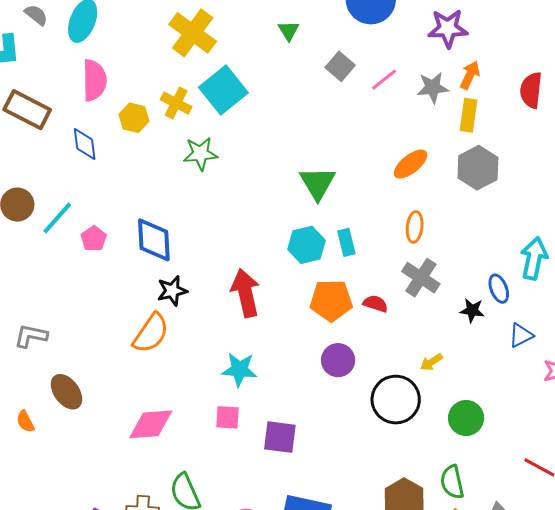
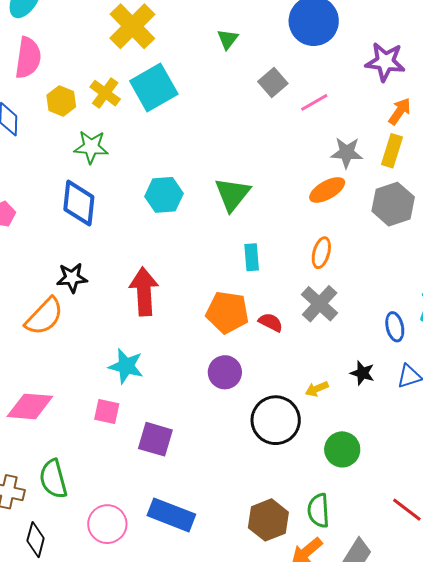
gray star: (433, 87) -> (347, 153), moved
green star: (200, 154) -> (91, 147), moved
blue diamond: (154, 240) -> (79, 203), moved
cyan hexagon: (307, 245) -> (164, 195), moved
black star: (472, 310) -> (362, 373), moved

